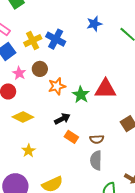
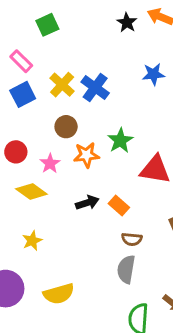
yellow cross: (33, 41) -> (62, 85), turned -30
pink star: (19, 73) -> (50, 163), moved
green star: (81, 95) -> (120, 141), moved
orange rectangle: (71, 137) -> (119, 205), moved

